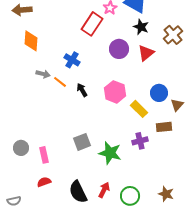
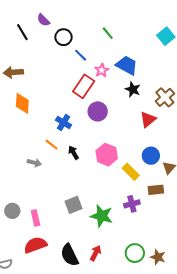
purple circle: (119, 49) -> (98, 111), moved
red triangle: (146, 53) -> (148, 119), moved
gray arrow: (43, 74) -> (34, 163), moved
red semicircle: (44, 182) -> (35, 245), size x1.6
green circle: (130, 196) -> (135, 253), moved

